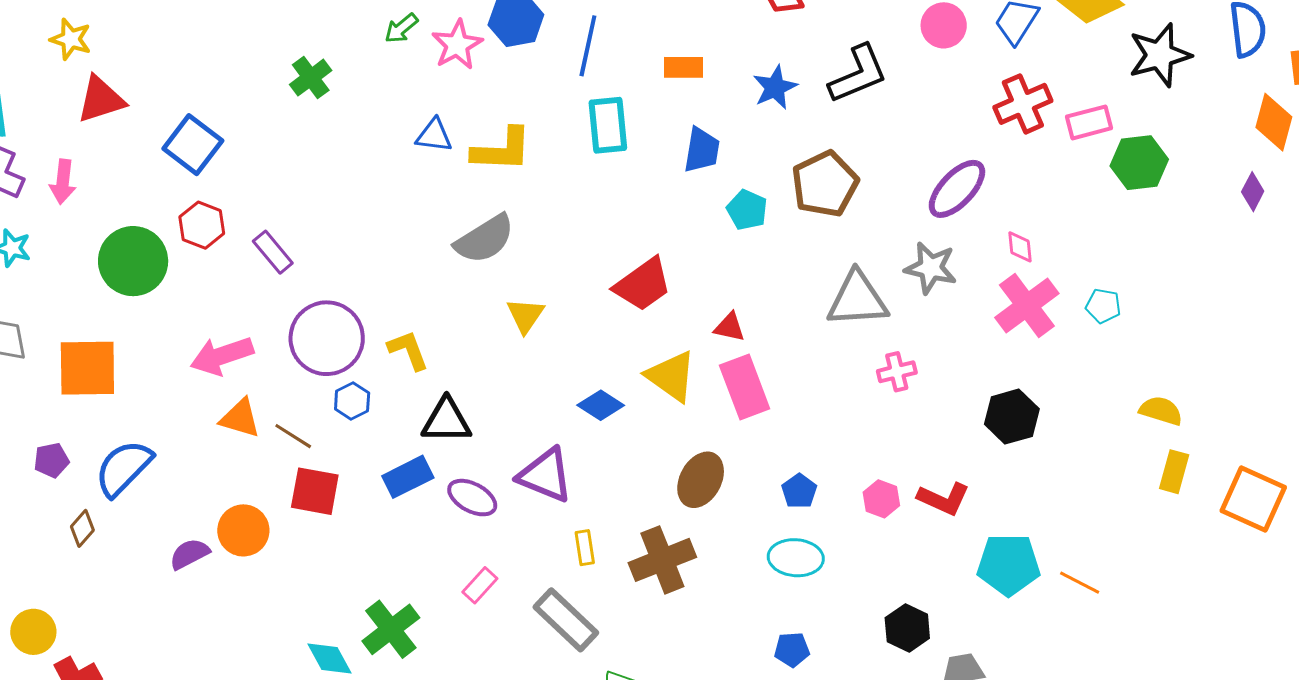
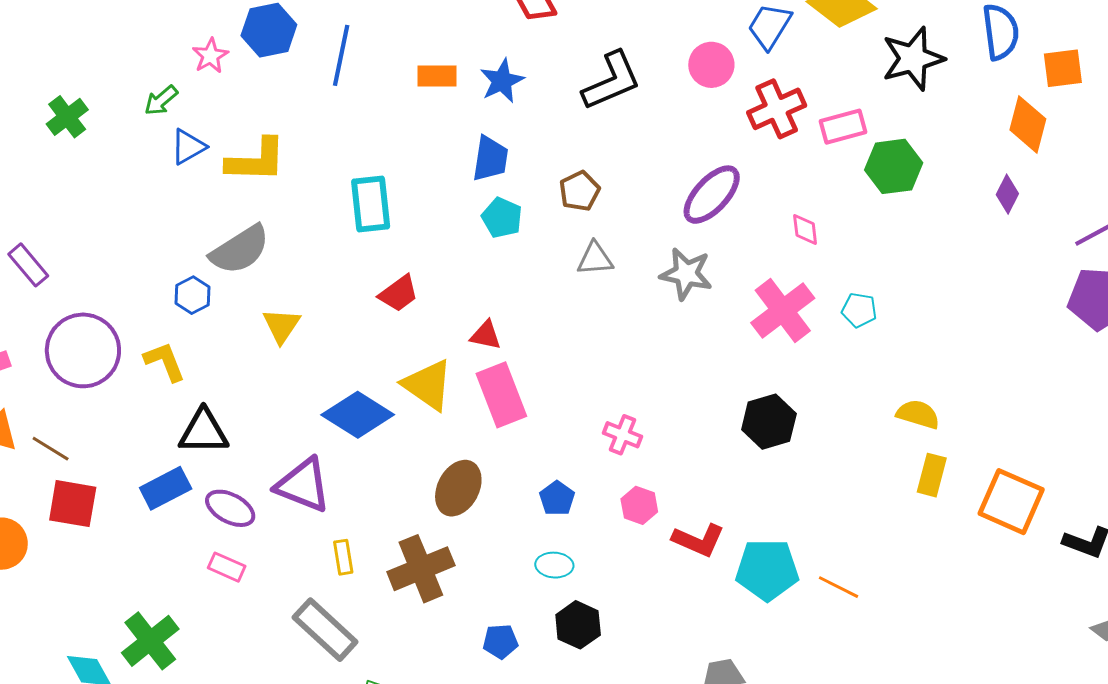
pink circle: (944, 25) -> (711, 65), moved
green arrow: (401, 28) -> (161, 100), moved
pink star: (457, 45) -> (210, 56), size x0.7
green cross: (311, 78) -> (67, 117), moved
blue star: (775, 87) -> (502, 81), moved
cyan rectangle: (608, 125) -> (371, 204), moved
blue triangle: (434, 136) -> (188, 147), turned -36
blue trapezoid: (702, 150) -> (490, 159), moved
brown pentagon: (825, 184) -> (579, 191), size x0.6
pink diamond: (1020, 247) -> (805, 230), moved
red trapezoid: (643, 285) -> (399, 293), size x0.7
gray triangle: (857, 299) -> (595, 259), moved, size x0.6
pink cross: (897, 372) -> (622, 435), moved, turned 36
blue hexagon: (352, 401) -> (193, 295), moved
blue diamond: (601, 405) -> (358, 415), size x1.5
red L-shape: (944, 499) -> (698, 540), moved
cyan ellipse: (796, 558) -> (554, 565), size x0.7
pink rectangle: (480, 585) -> (227, 567), moved, turned 72
black hexagon: (907, 628) -> (578, 625), moved
blue pentagon: (792, 650) -> (500, 641), moved

